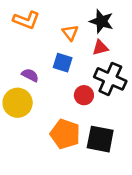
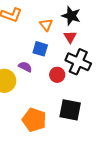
red triangle: (100, 48) -> (70, 37), turned -48
purple semicircle: (30, 75) -> (25, 67), moved
orange pentagon: (65, 134) -> (34, 120), moved

